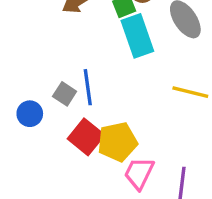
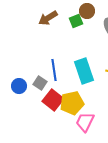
cyan rectangle: (137, 36) -> (84, 71), moved
gray square: (65, 94) -> (40, 83), moved

